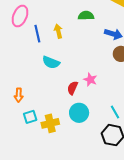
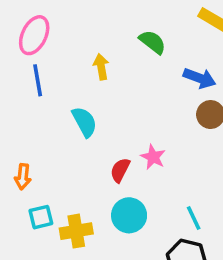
green semicircle: (86, 16) -> (152, 42), turned 35
blue line: (37, 34) -> (38, 80), moved
cyan semicircle: (51, 62) -> (84, 122), turned -144

